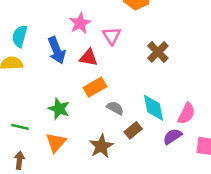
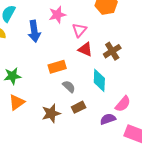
red triangle: (89, 58) -> (85, 49), moved
cyan diamond: (153, 108) -> (99, 80), moved
green star: (59, 109) -> (12, 76), moved, turned 30

